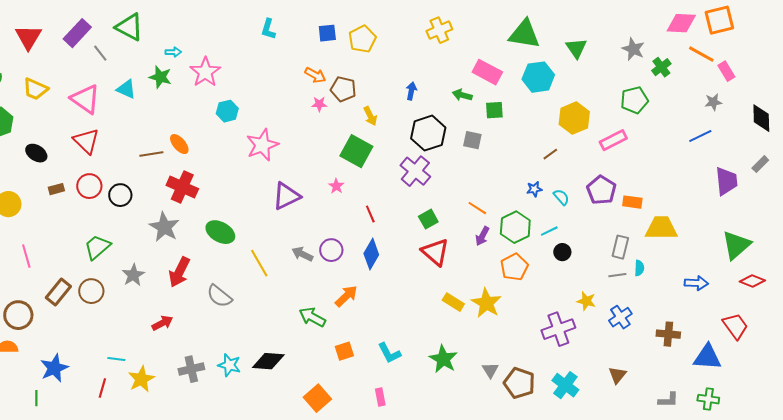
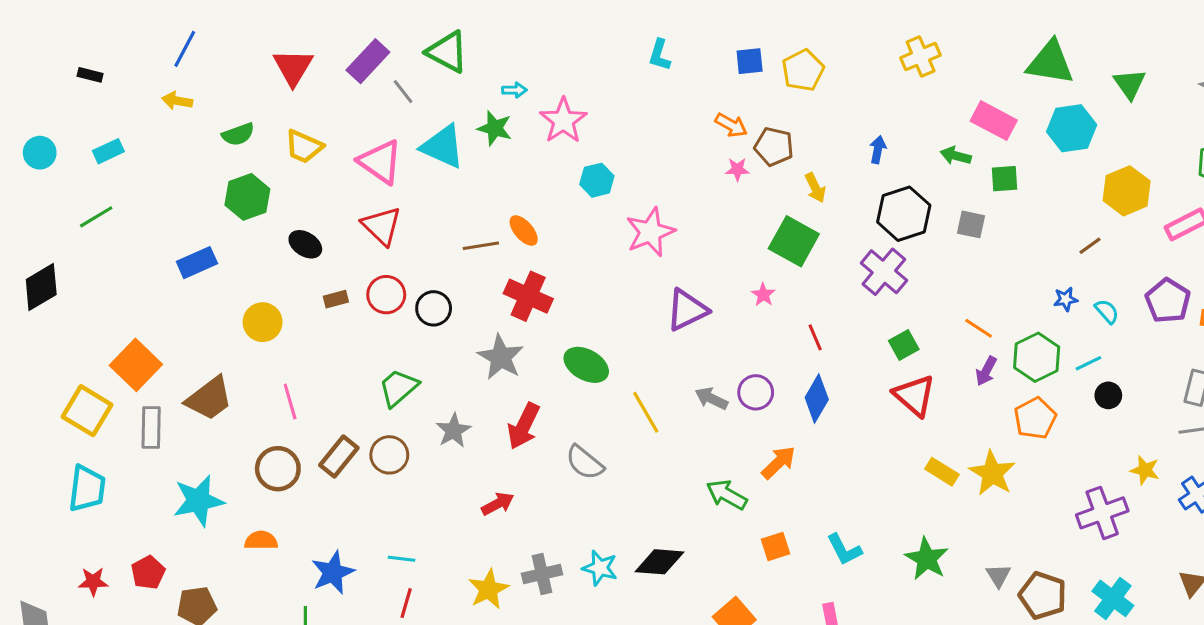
cyan triangle: (126, 89) -> (443, 147), size x1.5
brown circle: (18, 315) -> (278, 469), moved
cyan line: (116, 359) -> (401, 559), moved
yellow star: (141, 379) -> (489, 589), moved

